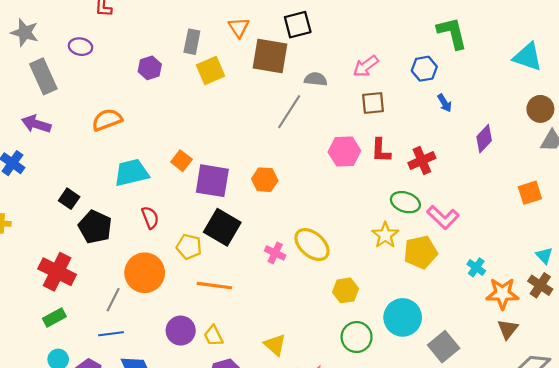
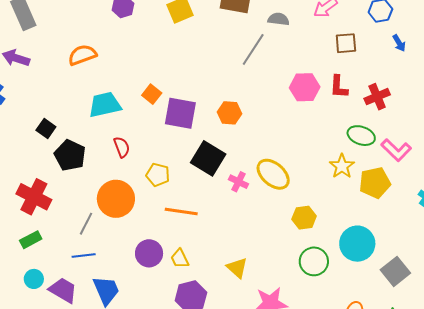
brown square: (373, 103) -> (346, 43), moved
black square: (222, 227) -> (208, 158), moved

